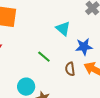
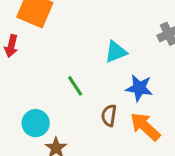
cyan triangle: (63, 29) -> (116, 52), turned 42

